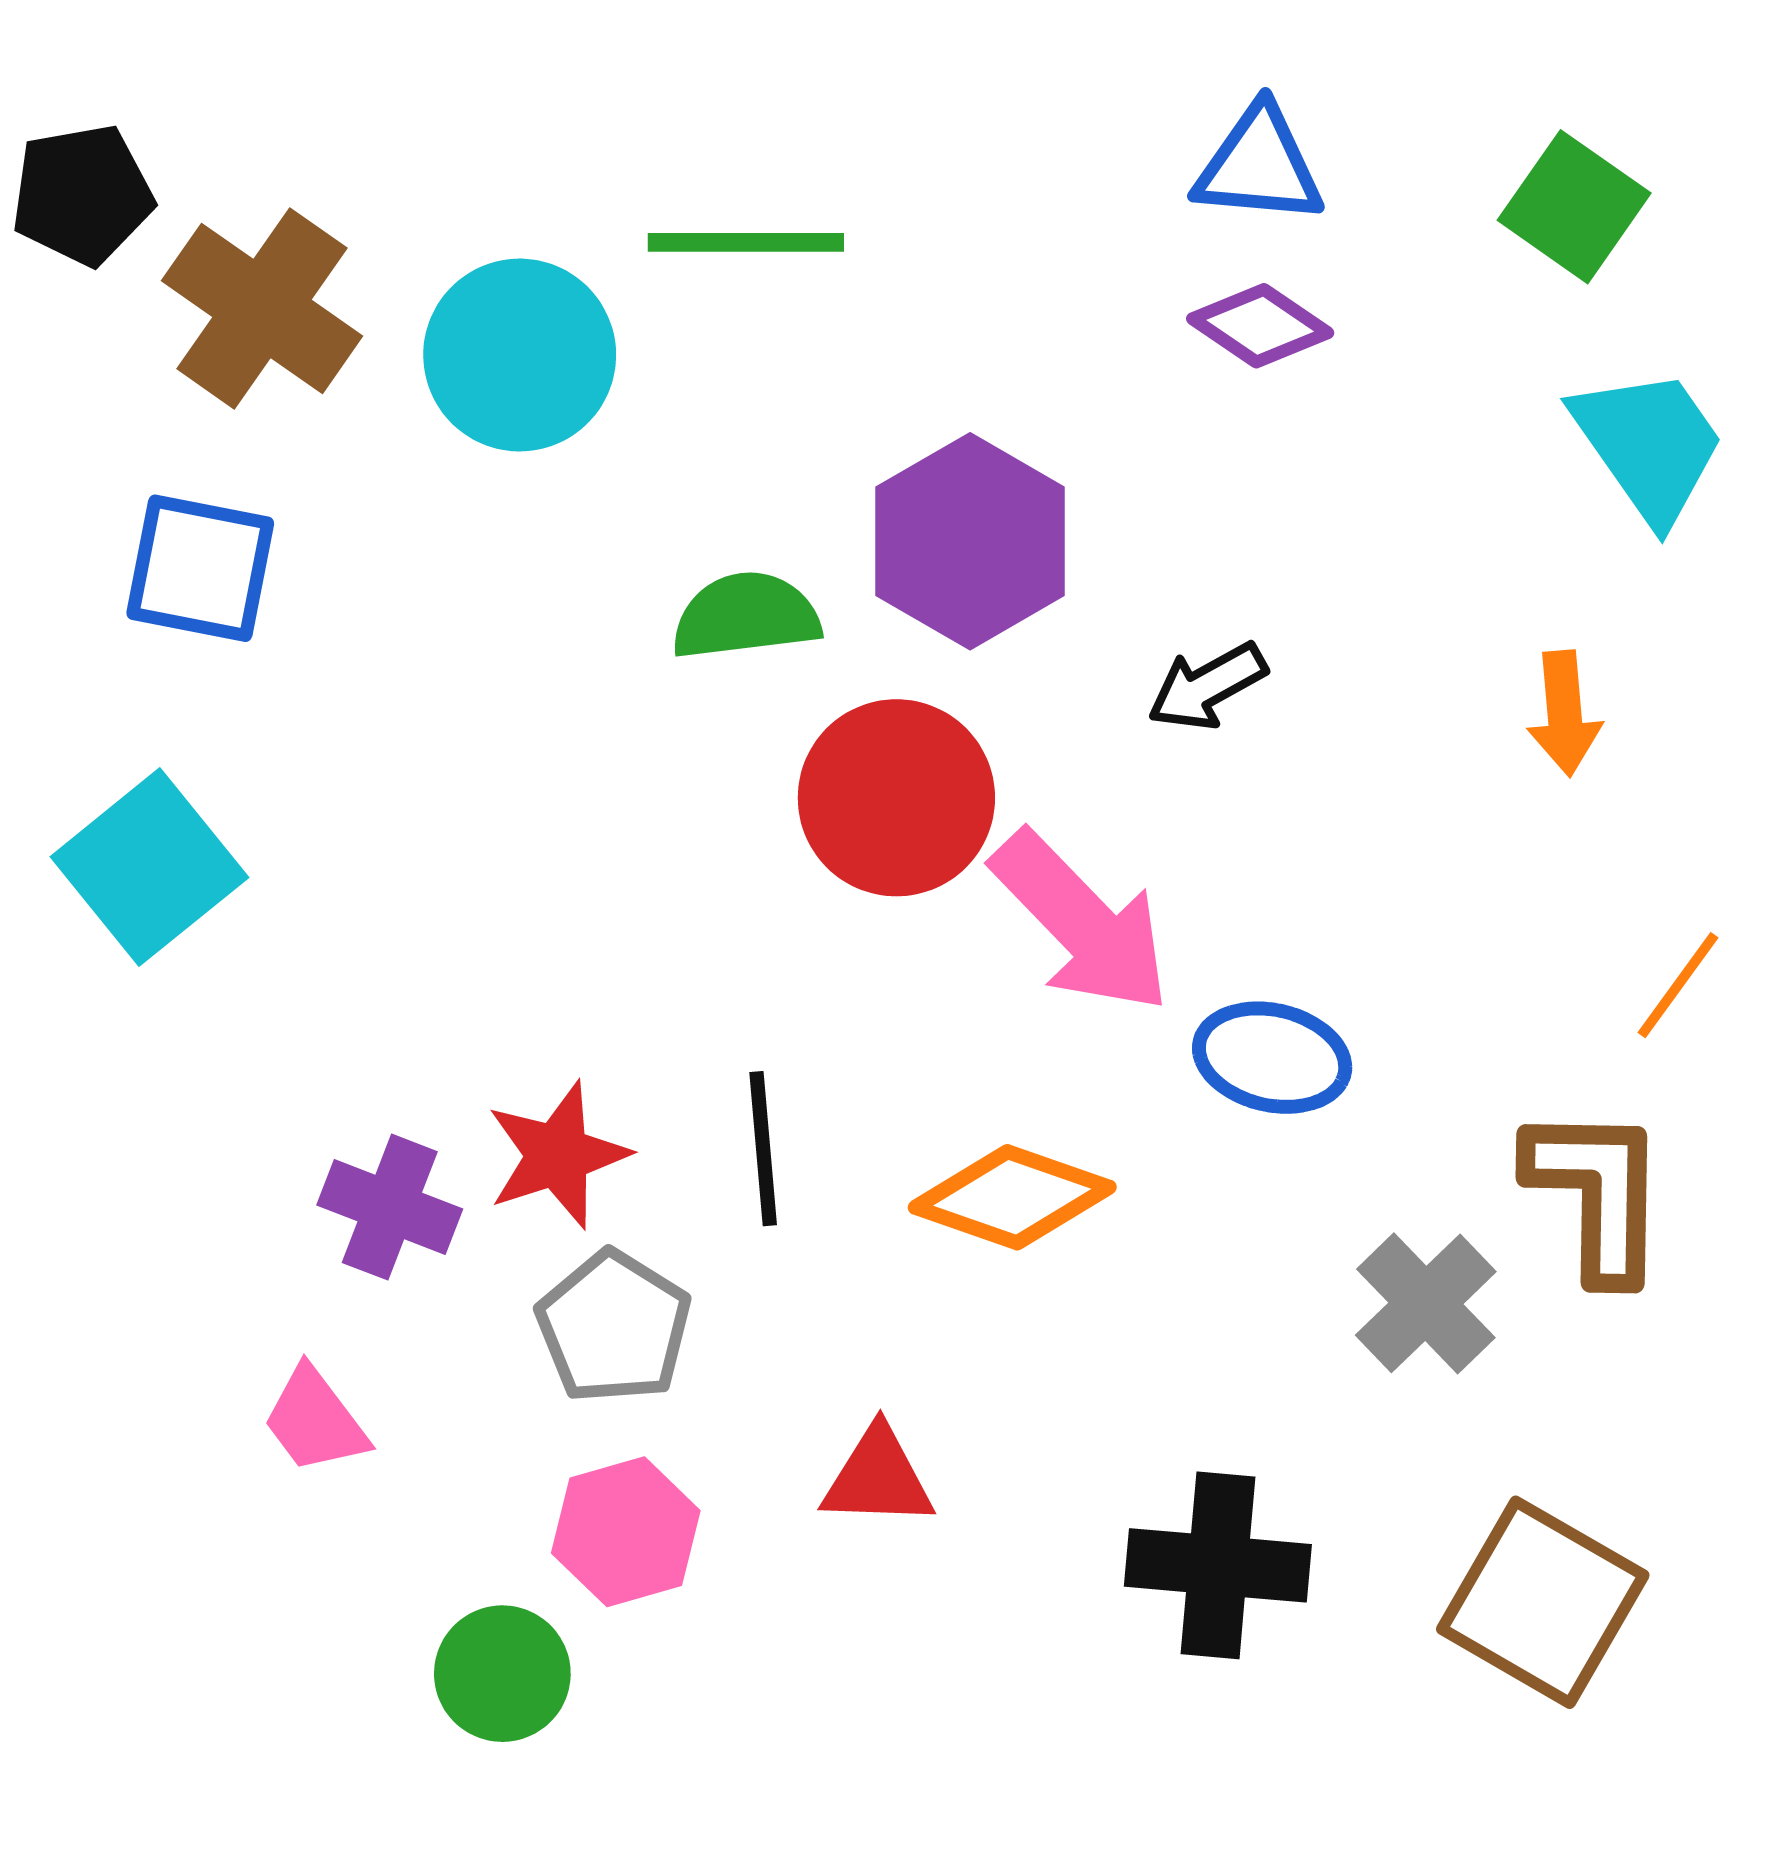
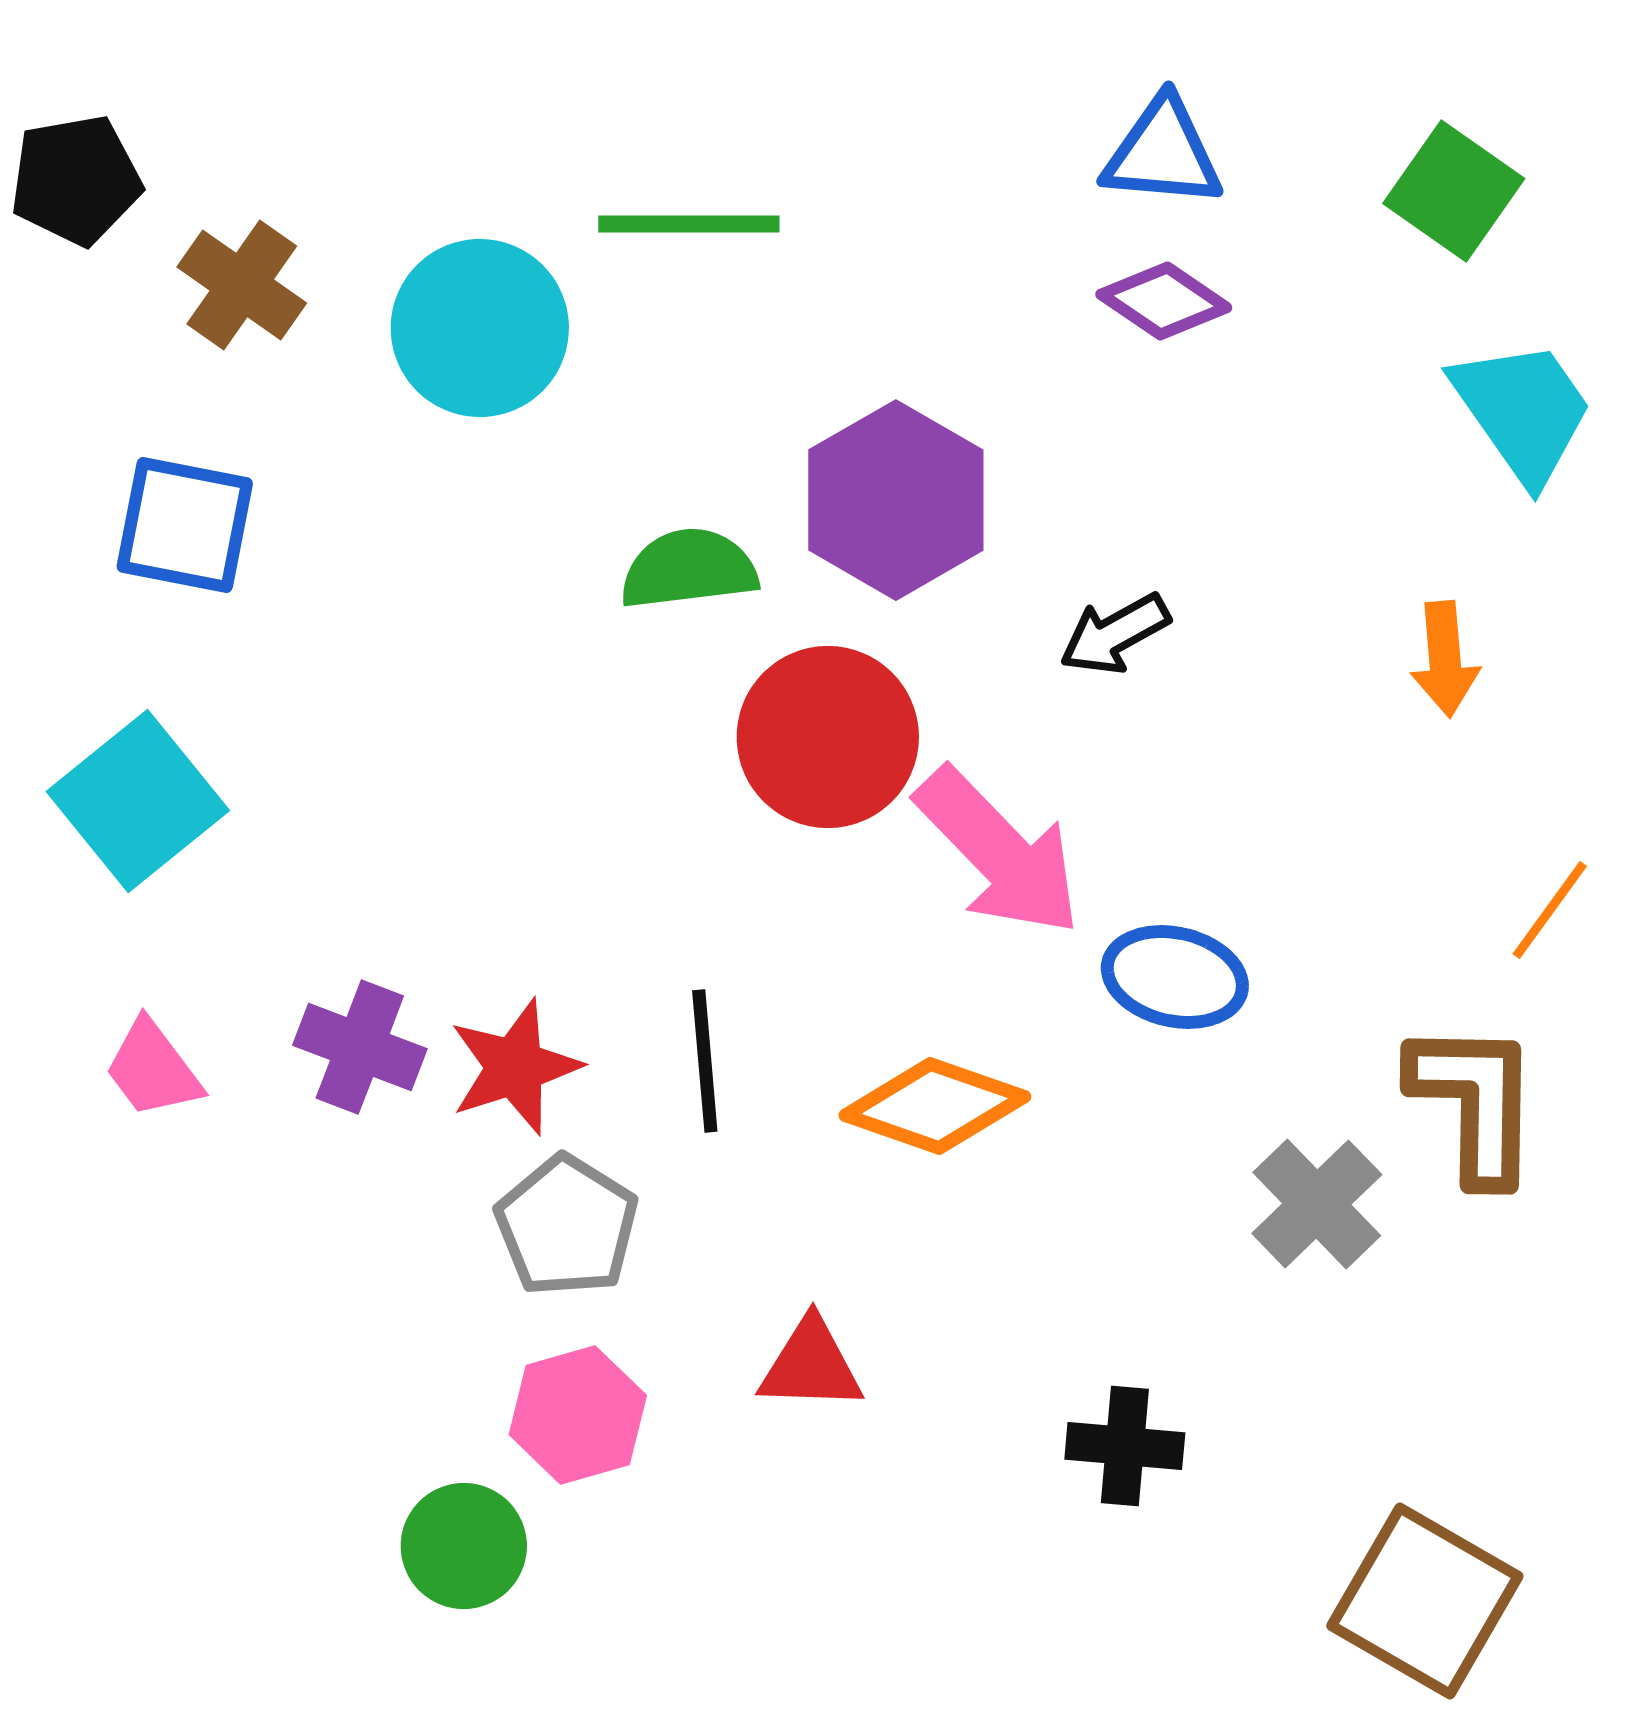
brown cross: (262, 308) -> (242, 285), size x0.7
purple cross: (390, 1207) -> (360, 1047), moved
pink trapezoid: (315, 1420) -> (153, 1069), moved
black cross: (1218, 1565) -> (1125, 1446), size x0.7
brown square: (1543, 1602) -> (1425, 1601), moved

